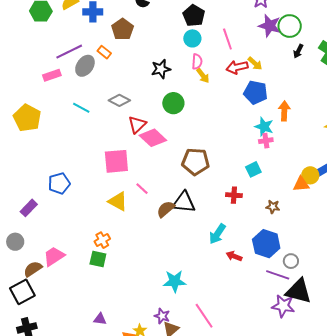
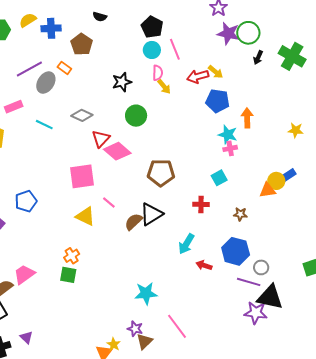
pink line: (227, 39) -> (175, 49), moved
pink rectangle: (52, 75) -> (14, 107), moved
black triangle: (184, 202) -> (151, 214), turned -35
purple triangle: (100, 319) -> (26, 337), moved, turned 40

